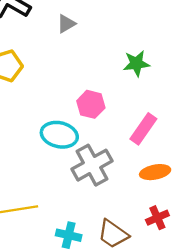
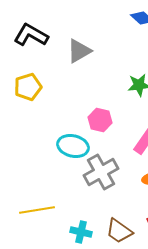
gray triangle: (66, 24) -> (79, 51), size x1.5

